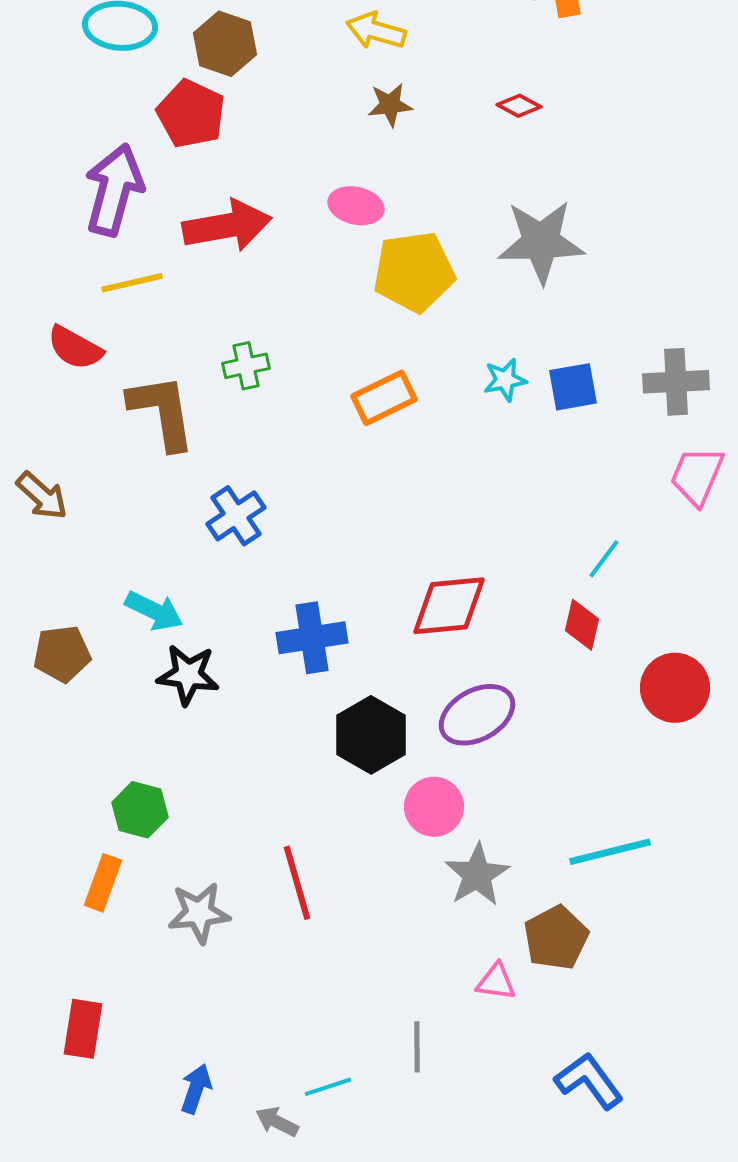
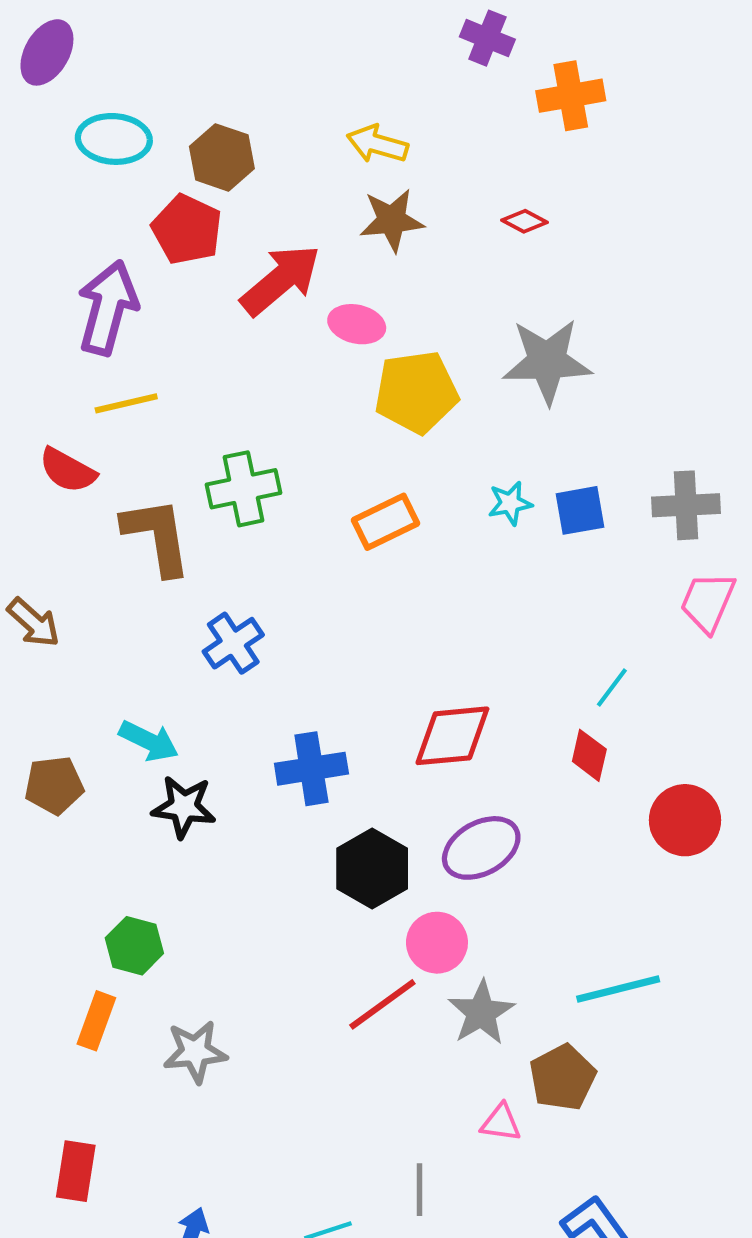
brown star: (390, 105) -> (392, 220), size x1.4
red arrow: (227, 226) -> (281, 280), moved, turned -30
green cross: (246, 366) -> (244, 489), size x1.5
red line: (297, 883) -> (382, 1004), moved, turned 70

